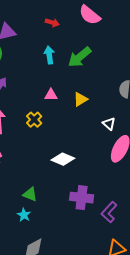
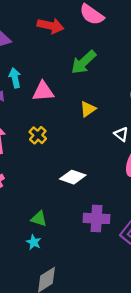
red arrow: (52, 23) -> (51, 26), size x1.6
cyan arrow: (49, 55) -> (15, 78), moved
pink triangle: (51, 95) -> (43, 91), moved, size x1.5

